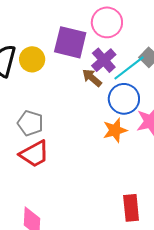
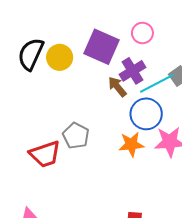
pink circle: (107, 22) -> (142, 33), size x0.7
gray pentagon: (30, 123) -> (76, 136), moved

